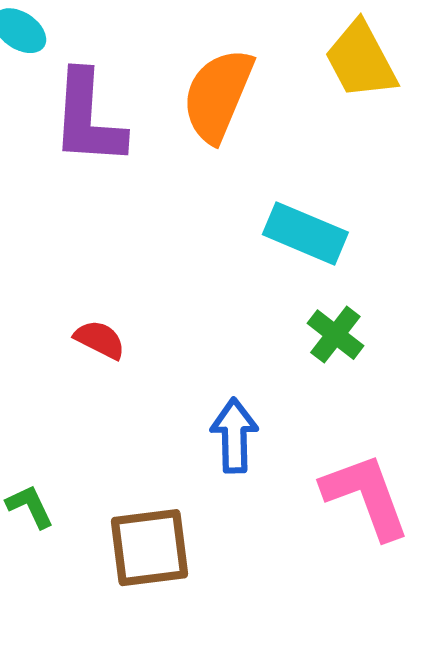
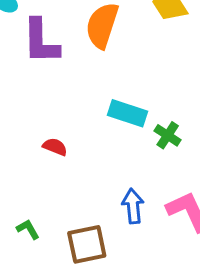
cyan rectangle: (305, 233) -> (127, 113), moved
blue arrow: (234, 436) -> (133, 206), moved

